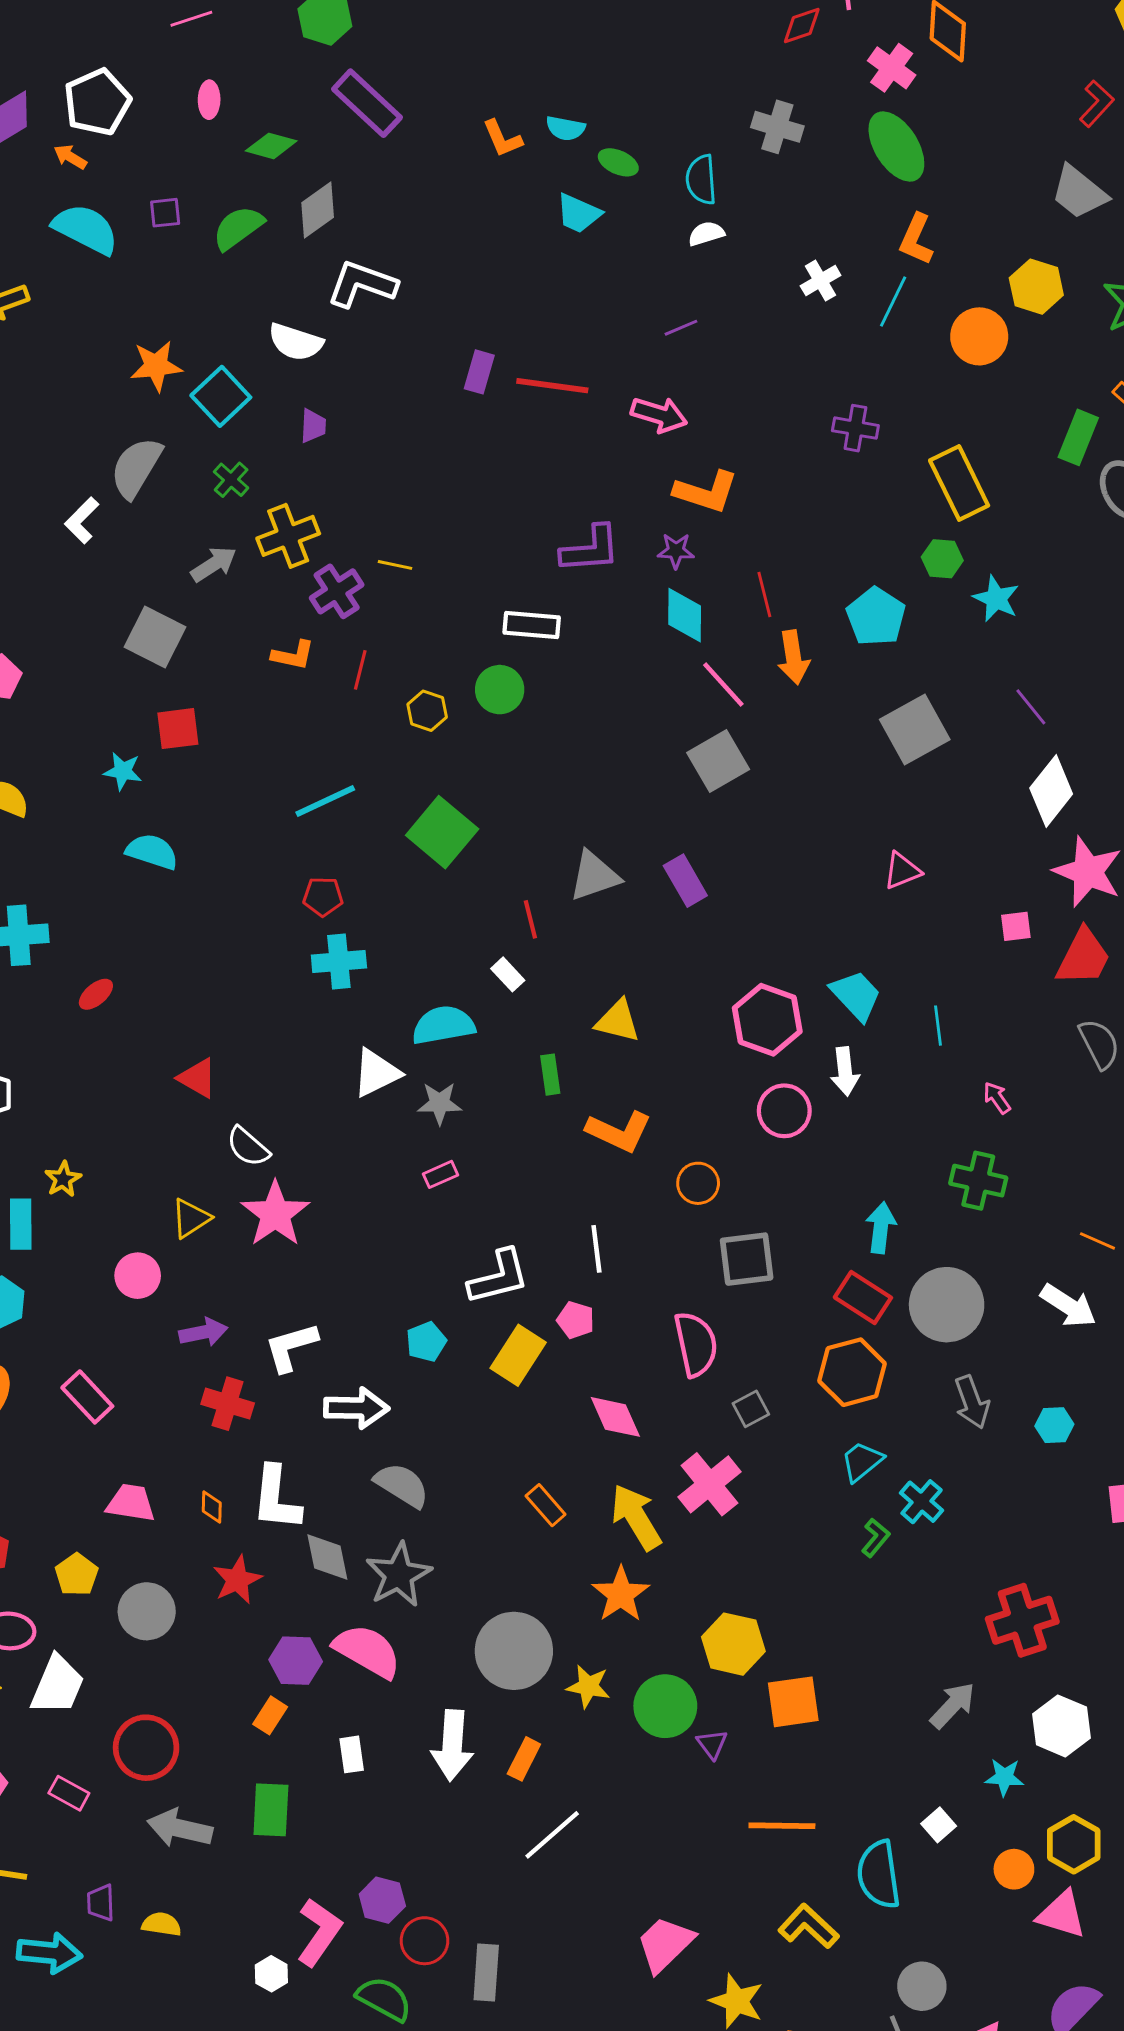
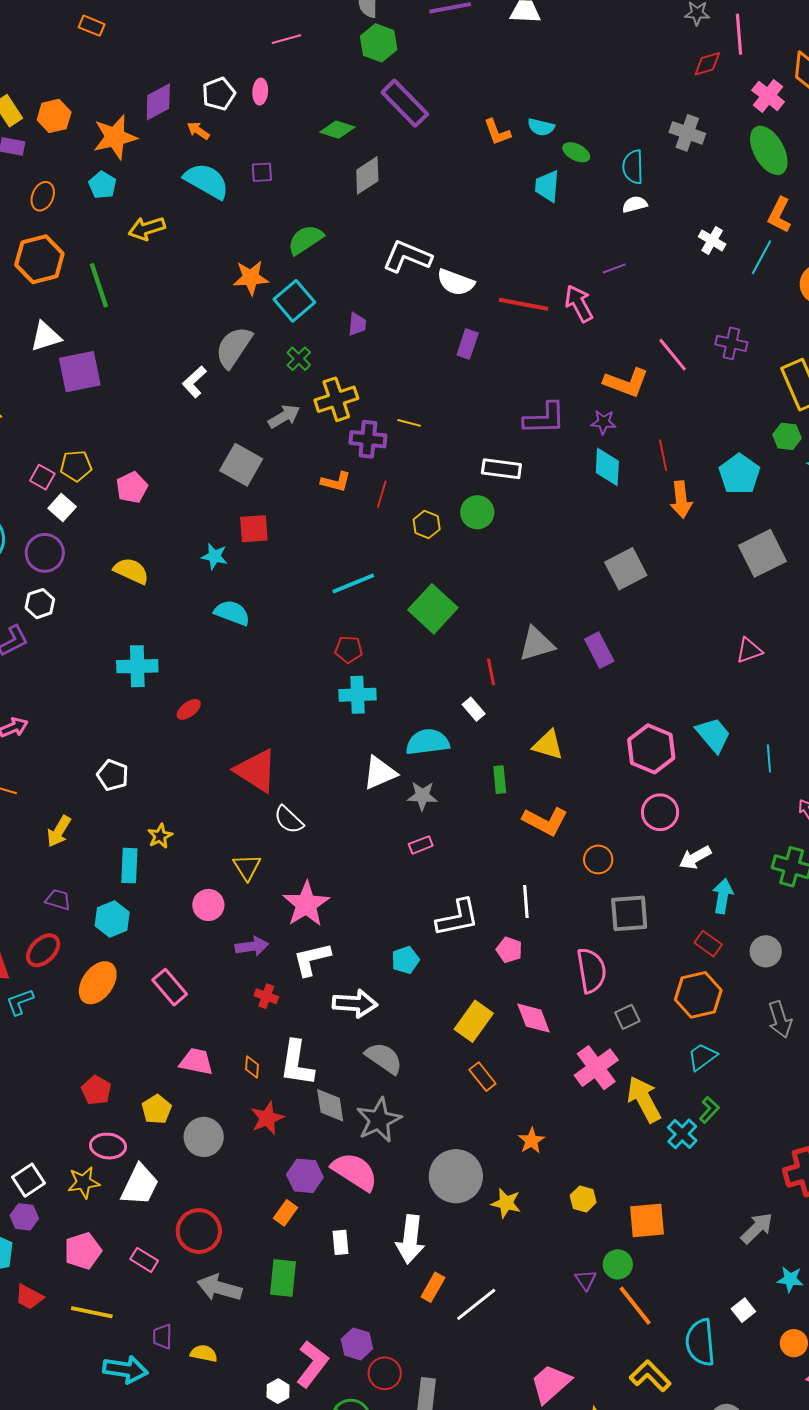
pink ellipse: (209, 100) -> (260, 92), moved
white pentagon: (97, 102) -> (219, 94), size x0.7
cyan trapezoid: (579, 213) -> (547, 186), turned 68
green semicircle: (238, 228) -> (305, 240), moved
white cross: (821, 281) -> (712, 240), turned -32
white L-shape: (362, 284) -> (407, 257), moved
white semicircle: (296, 342) -> (456, 282), moved
purple rectangle: (479, 372) -> (468, 344), moved
pink arrow: (659, 415) -> (579, 304), moved, turned -138
purple cross: (337, 591) -> (368, 439), turned 36
pink line: (723, 685) -> (673, 355), moved
white arrow: (845, 1071) -> (695, 858), moved, turned 64
red triangle: (198, 1078) -> (256, 771), size x1.6
pink star: (275, 1214) -> (306, 904), moved
yellow triangle: (191, 1218) -> (247, 867), turned -32
red rectangle: (863, 1297) -> (708, 944), size x0.7
gray circle: (947, 1305) -> (766, 951), size x0.6
yellow rectangle: (518, 1355) -> (474, 1021), moved
red cross: (228, 1404) -> (266, 996), size x0.7
cyan cross: (922, 1502) -> (682, 1134), moved
yellow arrow: (636, 1517) -> (644, 1099), moved
orange star: (621, 1594) -> (531, 1141), size x0.7
yellow hexagon: (733, 1644) -> (583, 1199), moved, size x0.6
green circle: (665, 1706) -> (618, 1264), moved, size x0.7
purple triangle: (712, 1744) -> (586, 1280), moved
orange rectangle: (524, 1759) -> (433, 1287), moved
orange line: (782, 1826) -> (635, 1306), turned 48

